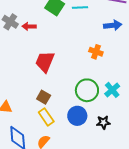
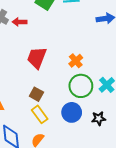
orange cross: (96, 52) -> (76, 61), moved, turned 32

